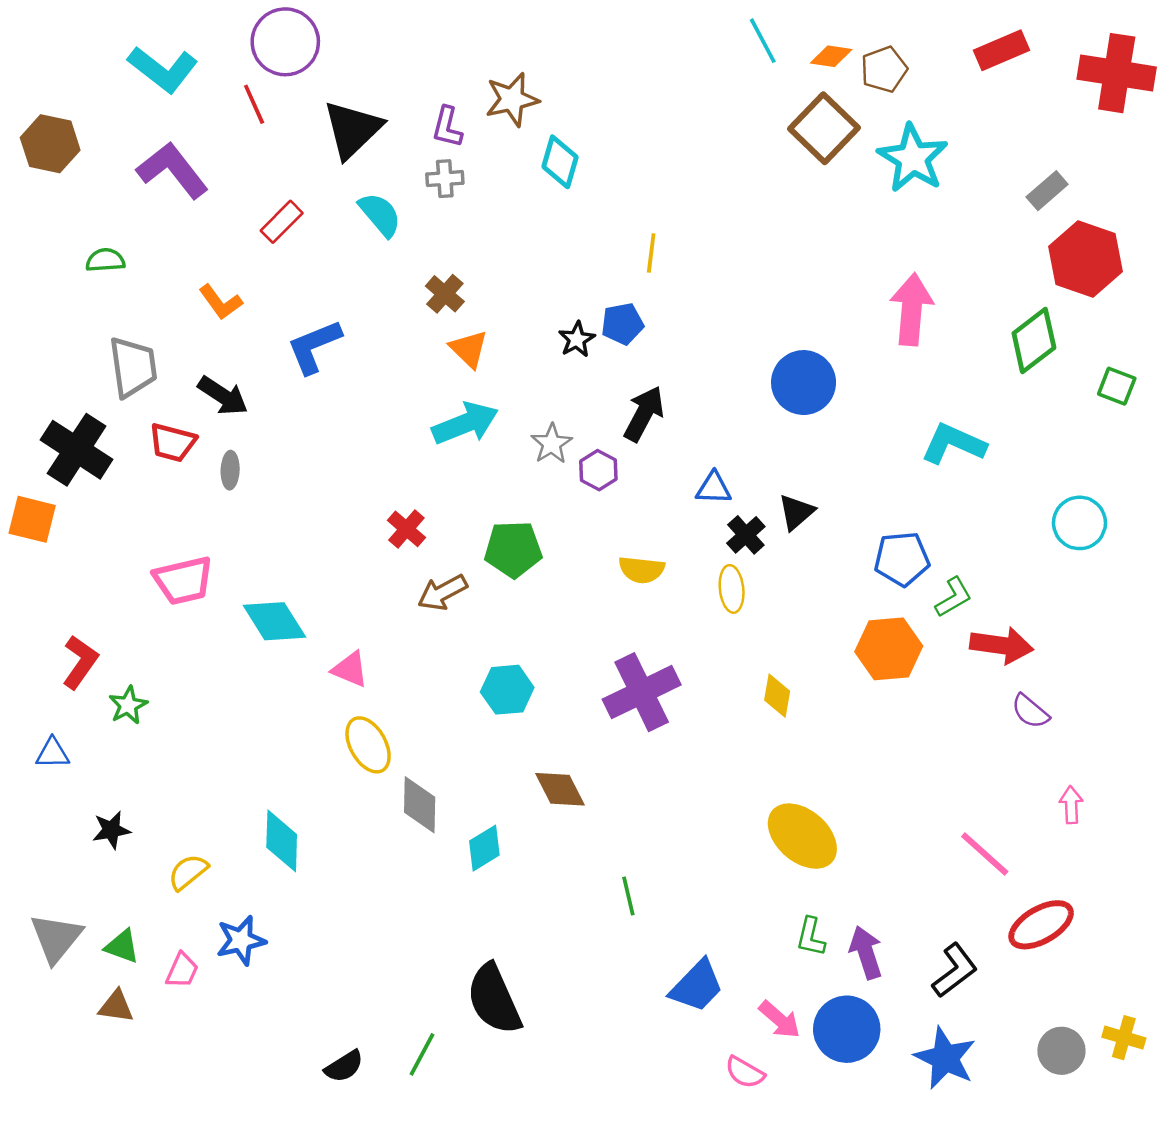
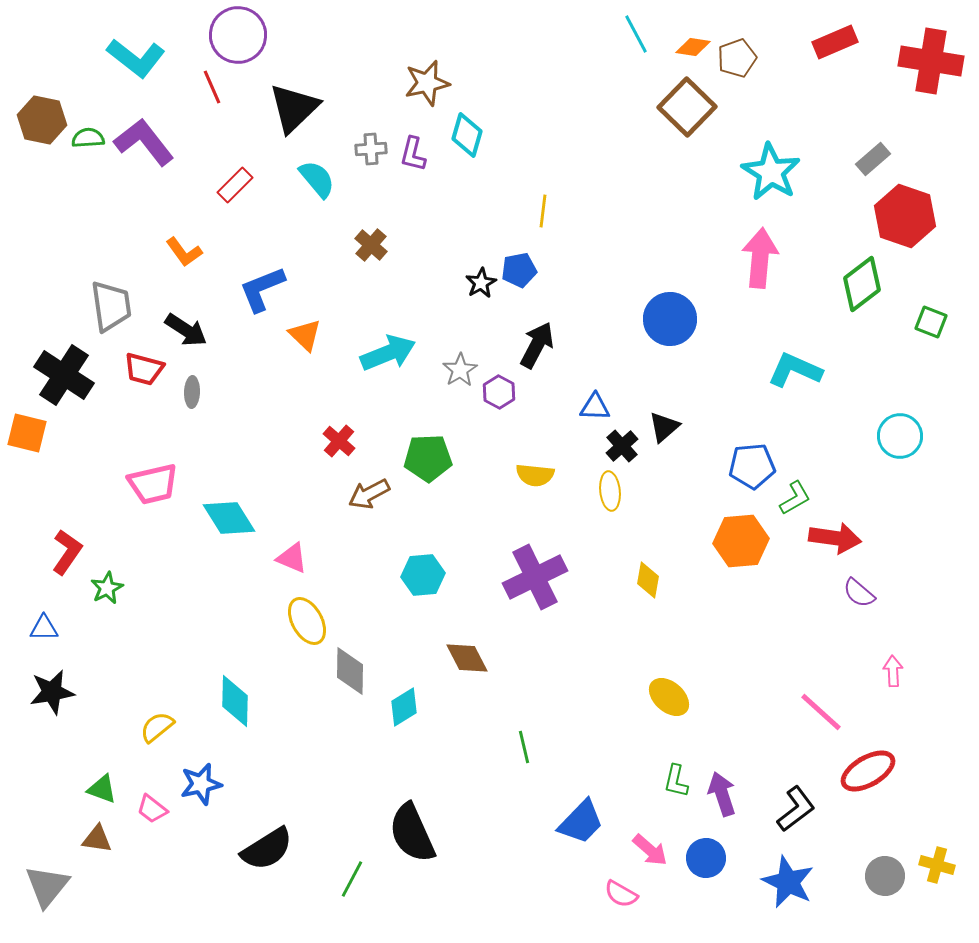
purple L-shape: (447, 127) -> (413, 154), moved
cyan star: (913, 158) -> (771, 172), moved
green semicircle: (105, 260) -> (88, 138), moved
orange triangle: (469, 349) -> (305, 335), moved
black star: (111, 830) -> (52, 692), moved, size x1.4
yellow ellipse: (802, 836) -> (669, 697), size x0.7
gray triangle: (56, 938) -> (47, 886), moved
pink trapezoid: (182, 970) -> (152, 809), turned 104
blue circle: (847, 1029) -> (706, 858), size x0.7
black semicircle: (344, 1066) -> (267, 849), moved, size x1.6

